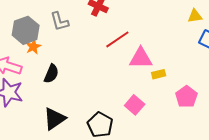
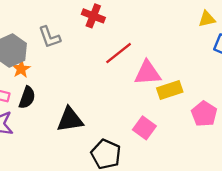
black semicircle: (51, 74) -> (27, 98), moved
yellow rectangle: (159, 74) -> (170, 90), size x1.5
black triangle: (54, 119) -> (70, 120), moved, turned 30

